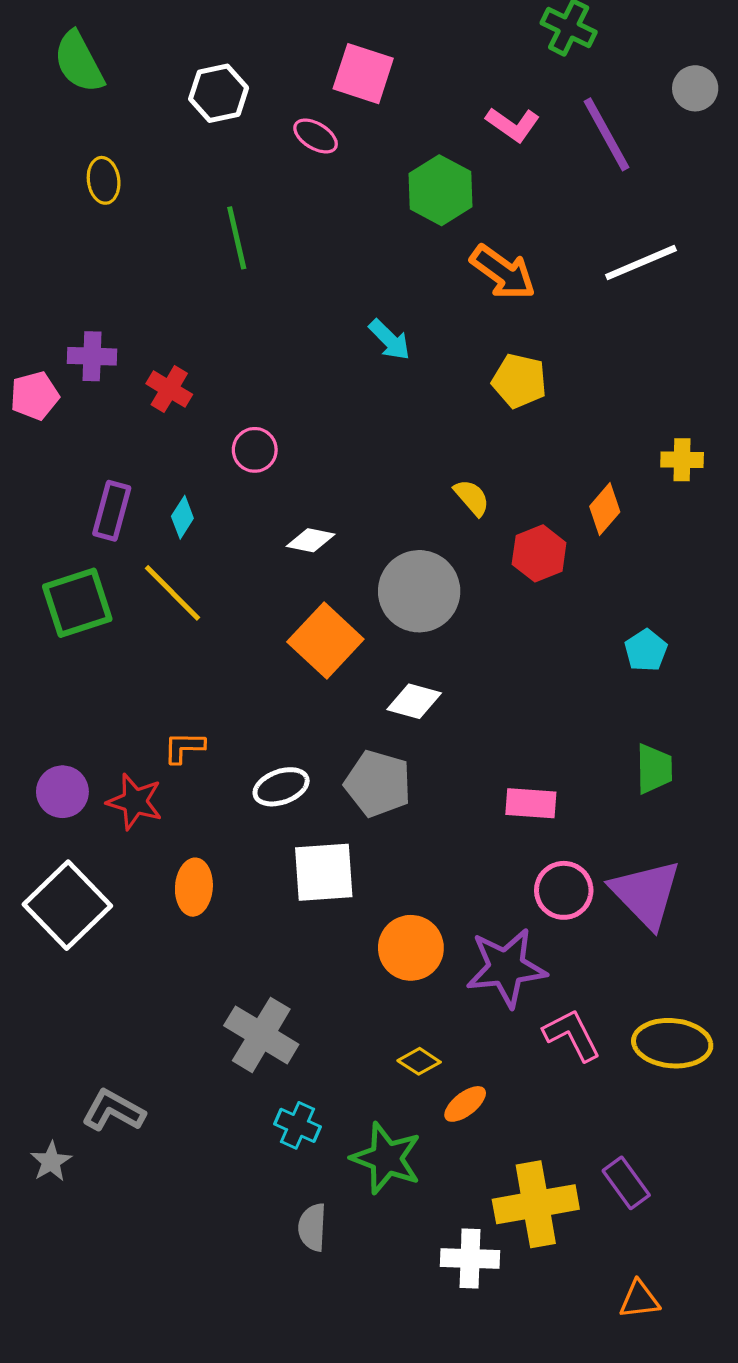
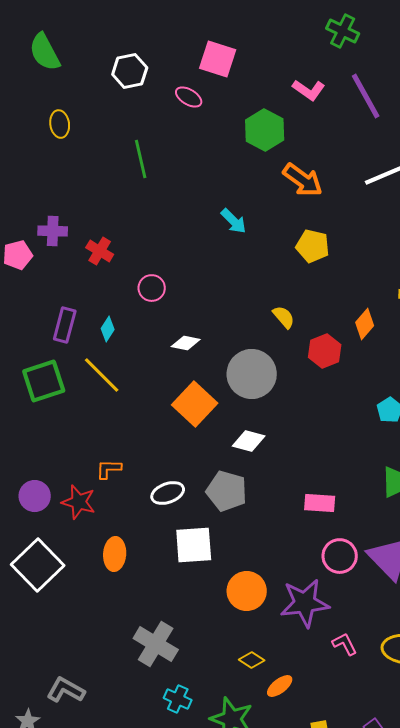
pink L-shape: (572, 1035) -> (345, 644), size x0.7

